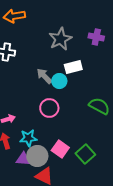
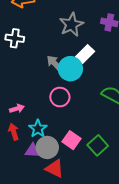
white rectangle: (73, 67) -> (85, 54), turned -30
cyan circle: (59, 81) -> (70, 69), size x1.5
cyan star: (28, 138) -> (38, 129), turned -30

